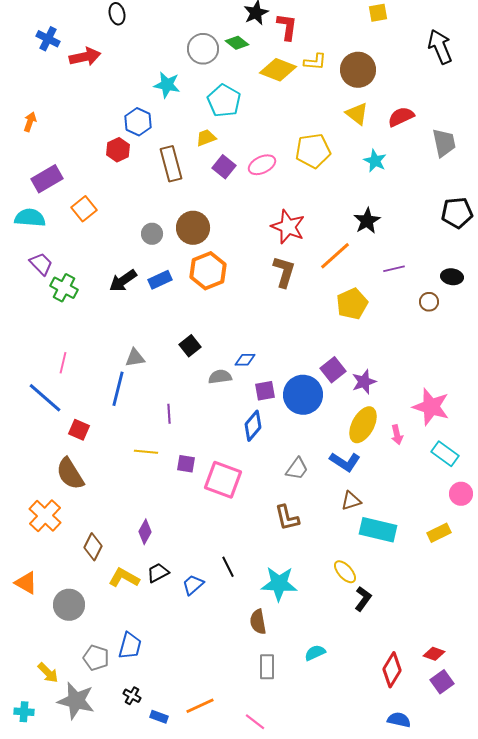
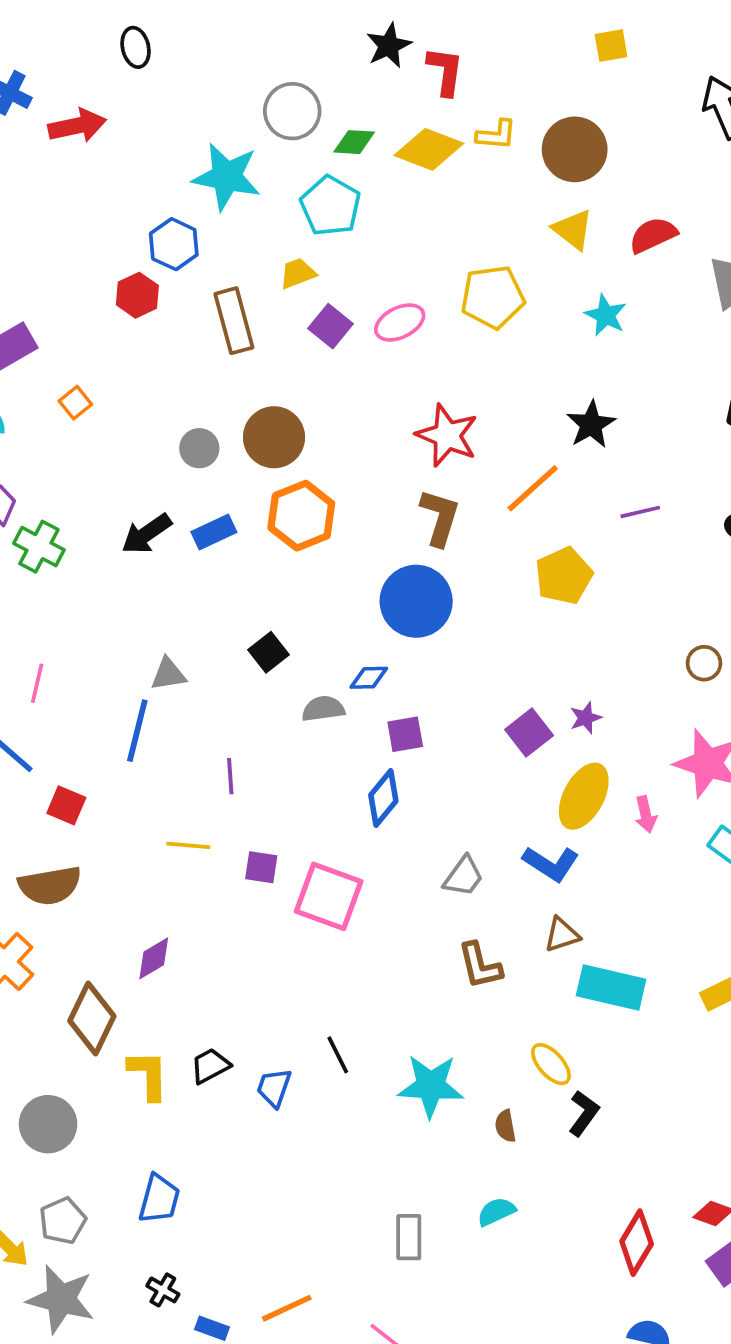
green diamond: (237, 43) -> (354, 142), moved, turned -35
cyan star: (167, 85) -> (227, 177), size x1.4
orange square: (84, 209) -> (75, 403), size x0.7
brown circle: (429, 302) -> (704, 663), moved
purple square: (333, 370) -> (529, 732), moved
purple star: (364, 382) -> (586, 718), size x0.7
blue circle: (303, 395) -> (416, 601), moved
brown semicircle: (70, 474) -> (50, 885), turned -68
brown L-shape: (287, 518) -> (480, 966), moved
purple diamond: (145, 532) -> (154, 958), moved, turned 30
brown diamond: (93, 547) -> (92, 1018), size x1.4
yellow L-shape: (124, 578) -> (148, 1075), turned 60
blue trapezoid: (193, 585) -> (274, 1088), turned -30
brown semicircle: (258, 622) -> (505, 1126), moved, size x0.7
gray pentagon: (96, 658) -> (63, 1221), moved, turned 30

